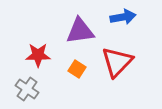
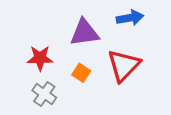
gray cross: (27, 89) -> (44, 94), moved

